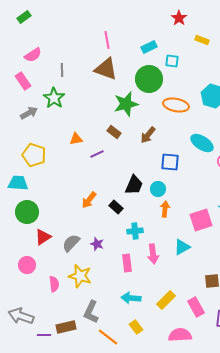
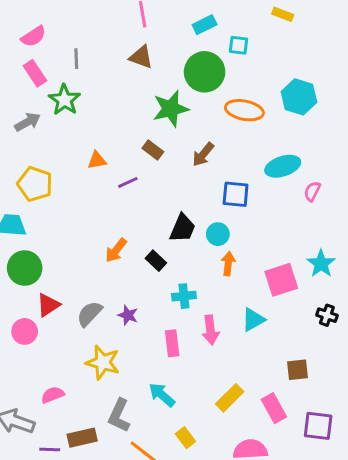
brown triangle: (106, 69) -> (141, 57), size x0.7
pink rectangle: (23, 81) -> (35, 73), moved
cyan ellipse: (202, 143) -> (283, 166), turned -50
pink circle: (27, 265) -> (25, 331), moved
pink semicircle: (54, 284) -> (53, 395), moved, turned -105
cyan arrow: (131, 298) -> (162, 395), moved, turned 36

